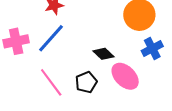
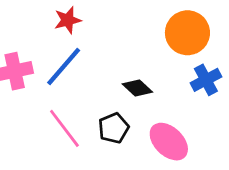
pink ellipse: (125, 76) -> (169, 142), moved

